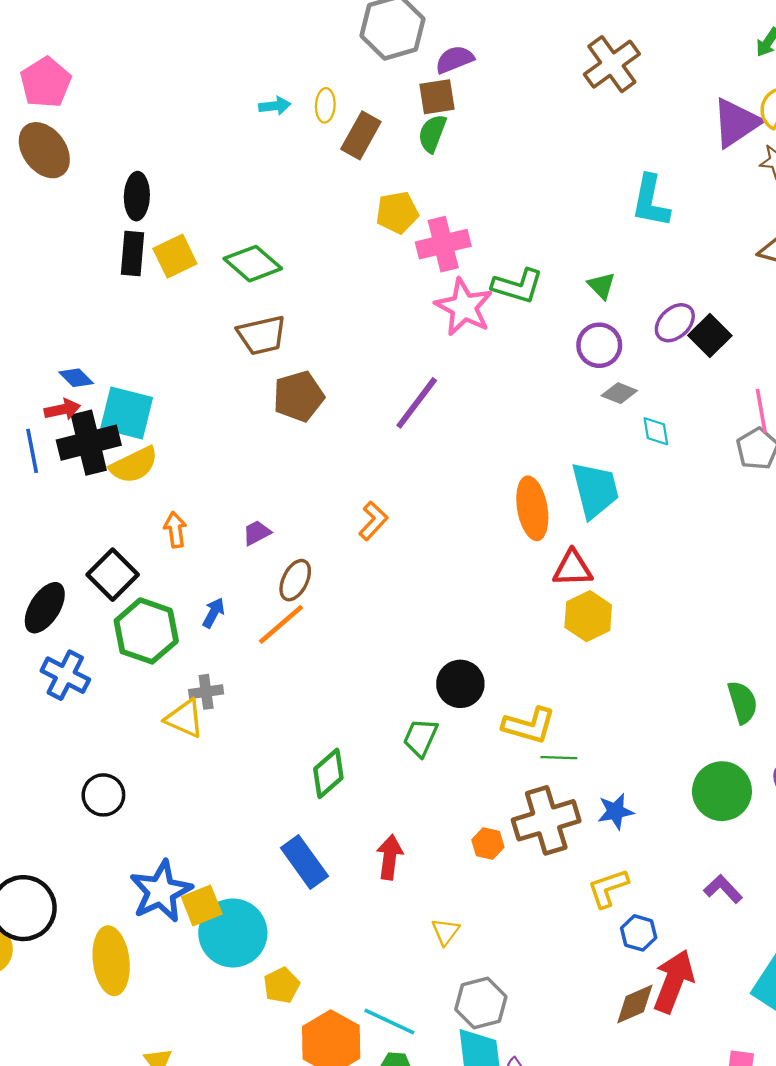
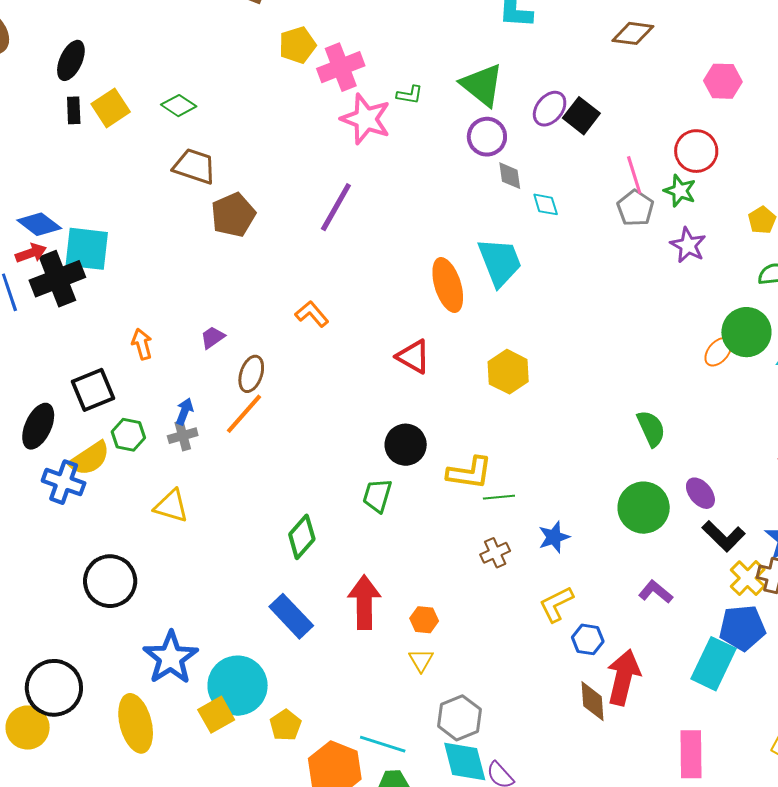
black ellipse: (137, 196) -> (71, 60), turned 30
black rectangle: (132, 253) -> (74, 110), size x0.7
green diamond: (253, 264) -> (179, 106), size x0.7
green L-shape: (518, 286) -> (410, 95), size x0.6
green triangle: (601, 286) -> (482, 85), size x1.8
brown trapezoid: (262, 335) -> (194, 166), turned -141
blue diamond: (76, 378) -> (39, 224), size x1.4
gray diamond: (619, 393) -> (510, 176), turned 68
yellow semicircle: (134, 465) -> (89, 458), moved
orange L-shape: (373, 521) -> (312, 314), turned -76
red triangle: (573, 568) -> (413, 357), moved, turned 39
black square: (113, 575) -> (93, 390), turned 30
green hexagon: (146, 631) -> (128, 435), size x0.6
gray cross: (206, 692) -> (183, 436), moved
black circle: (103, 795) -> (110, 581), size x1.4
brown cross: (546, 820) -> (495, 553), size x0.5
orange hexagon: (488, 843) -> (424, 620), moved
red arrow: (390, 857) -> (364, 602), size x1.4
yellow square: (202, 905) -> (216, 715), moved
brown diamond: (635, 1004) -> (593, 701), turned -63

